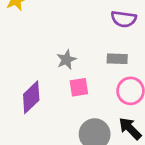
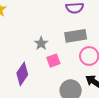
gray rectangle: (117, 59) -> (76, 36), size x1.5

